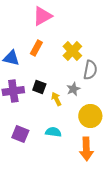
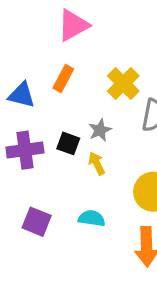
gray star: (73, 89) -> (100, 130), moved

